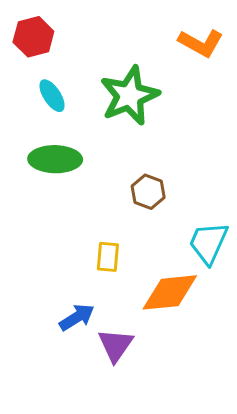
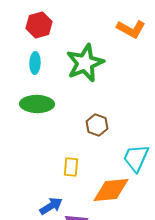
red hexagon: (33, 37) -> (39, 25), moved
cyan ellipse: (52, 96) -> (35, 63), turned 35

